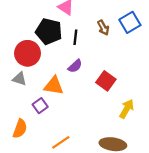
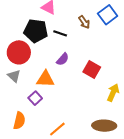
black line: (75, 37) -> (60, 33), turned -72
gray triangle: (19, 79) -> (14, 76), turned 32

